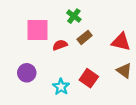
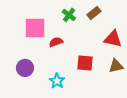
brown rectangle: (85, 37) -> (94, 13), moved
brown triangle: (124, 71) -> (116, 66), turned -49
red square: (89, 78) -> (85, 63), moved, turned -30

